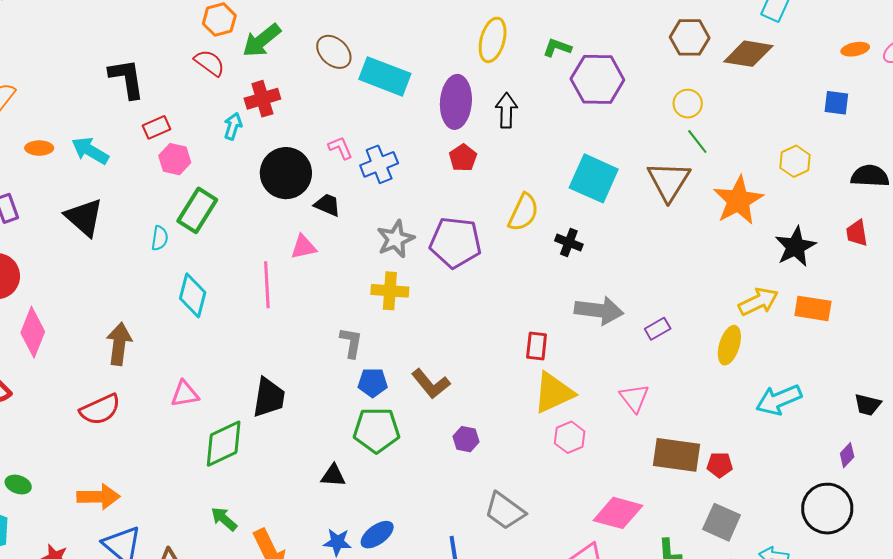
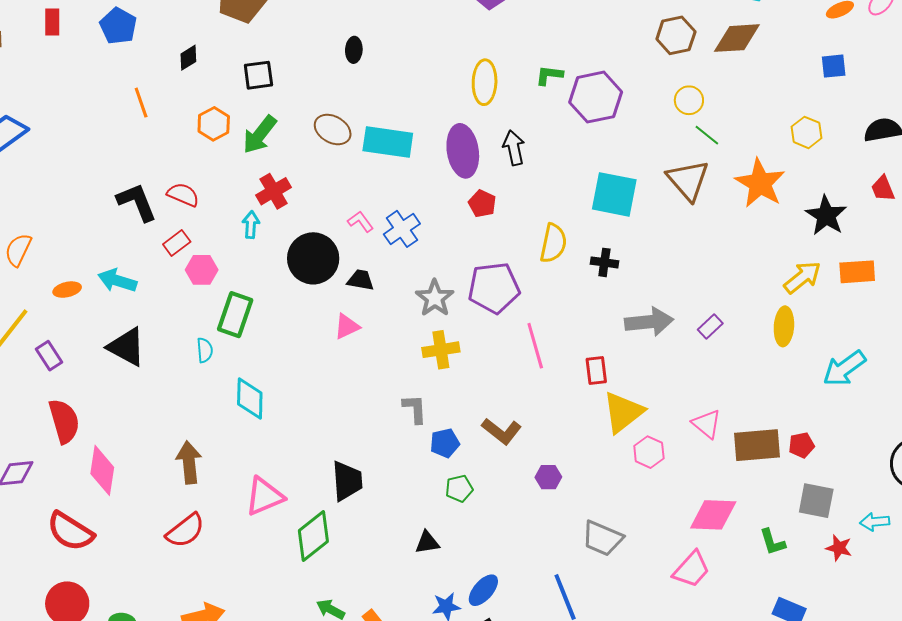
red semicircle: (209, 63) -> (183, 195), moved
pink line: (267, 285) -> (535, 346), moved
pink triangle: (185, 394) -> (264, 496), size x1.4
pink triangle: (634, 398) -> (707, 424), moved
green pentagon: (376, 430) -> (459, 489), size x0.6

